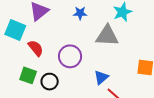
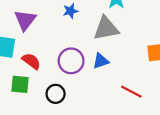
green square: (28, 75) -> (20, 84), moved
blue triangle: (101, 77) -> (101, 61), moved, turned 35

